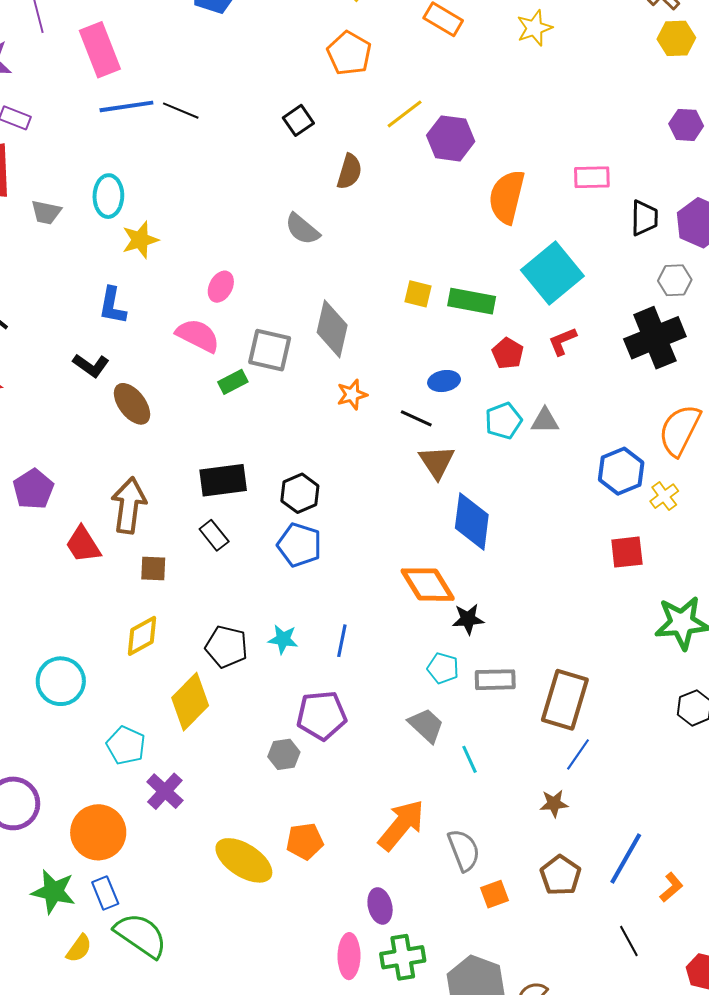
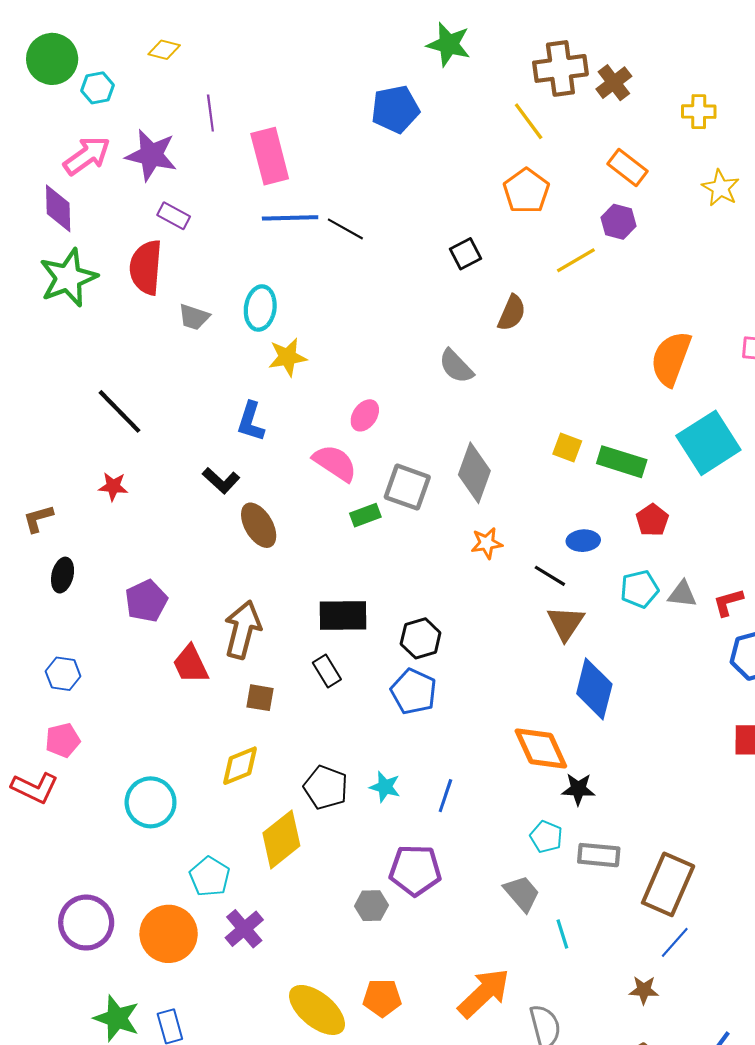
yellow star: (534, 28) -> (720, 188), turned -30
purple hexagon: (451, 138) -> (618, 222), moved, size x0.7
red L-shape: (562, 341) -> (728, 602), moved
orange circle: (98, 832) -> (169, 934), moved

